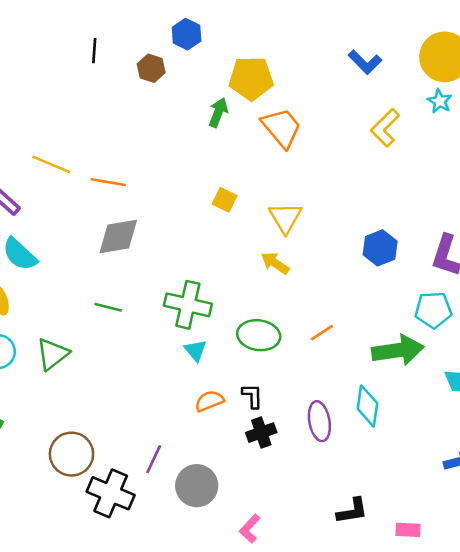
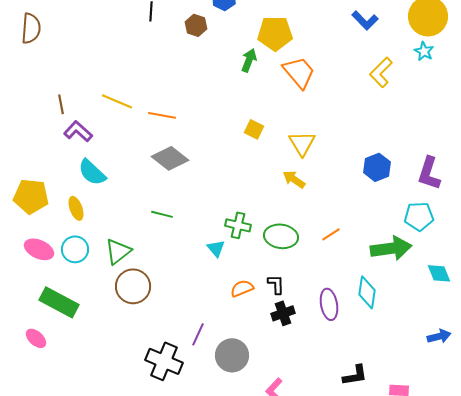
gray diamond: (118, 237) -> (170, 158), turned 48
green cross: (188, 305) -> (238, 225), moved, size x0.7
cyan triangle: (195, 350) -> (216, 248), moved
brown circle: (71, 454) -> (133, 286), moved

